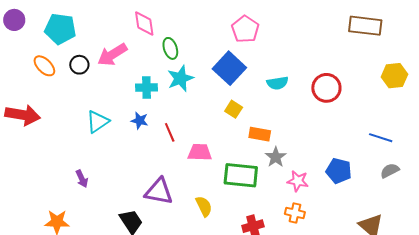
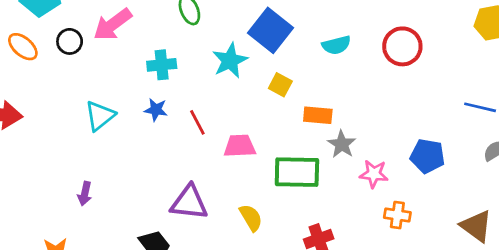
cyan star: (180, 78) -> (230, 61), moved
purple arrow: (82, 179) -> (85, 194), turned 42
orange cross: (295, 213) -> (397, 215), moved

